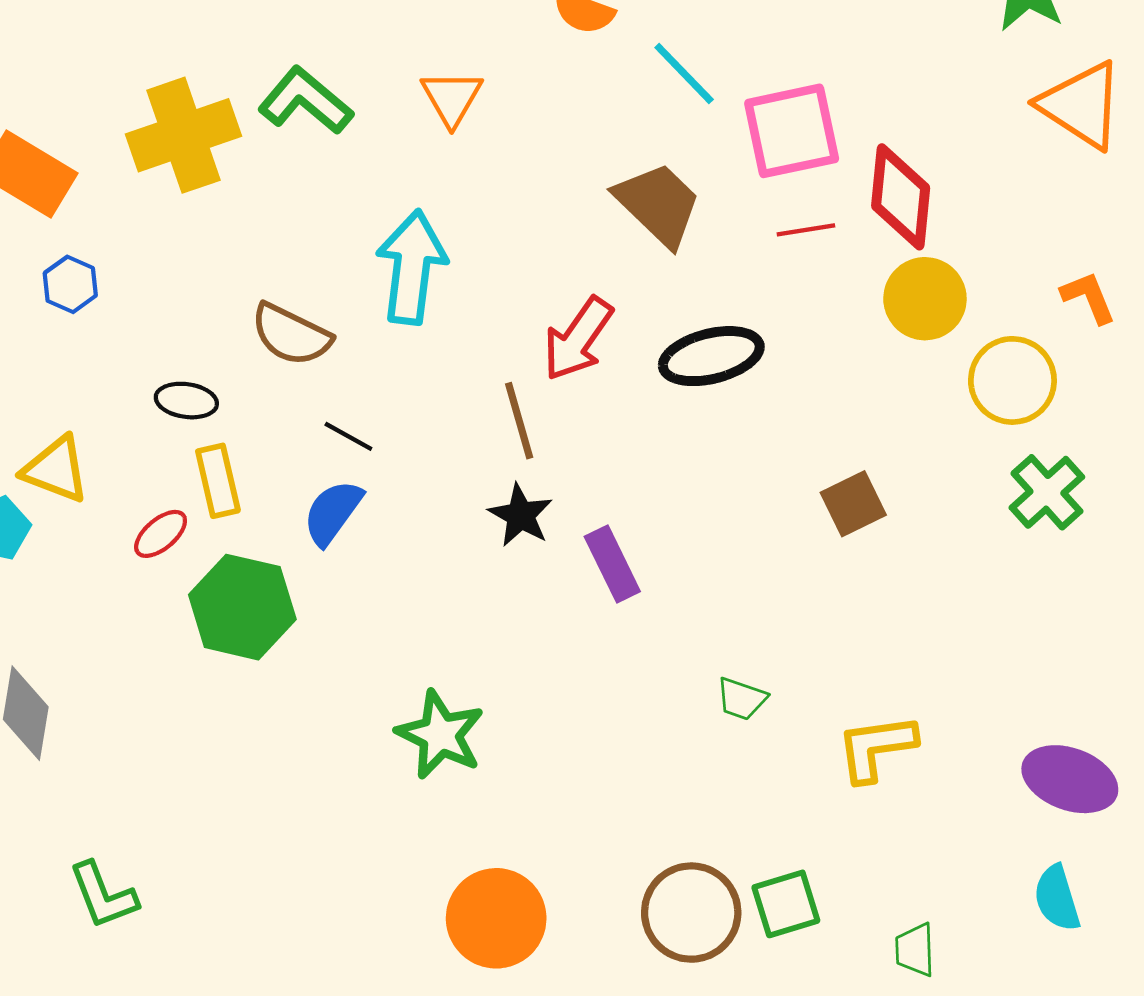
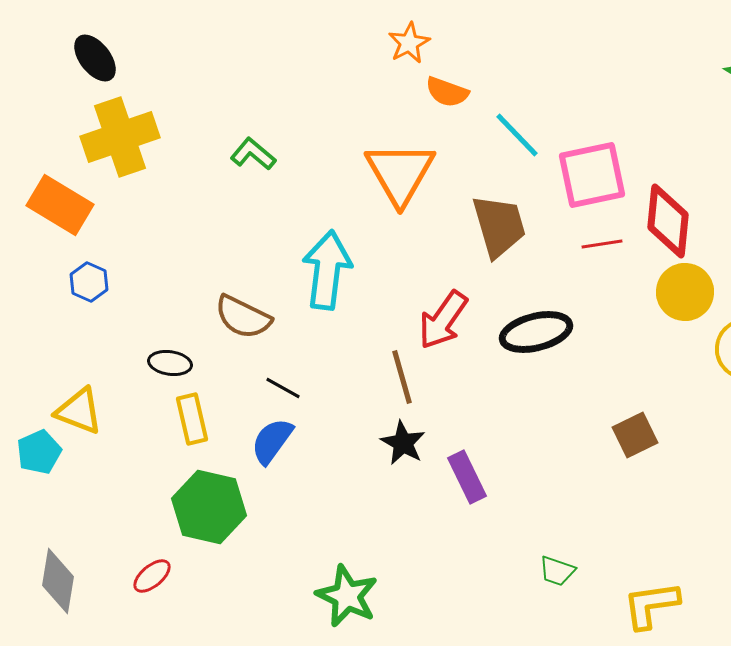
orange triangle: (452, 98) -> (400, 173), moved, size x1.6
green L-shape: (305, 101) -> (253, 154), size x0.7
yellow cross: (184, 135) -> (120, 137), moved
brown trapezoid: (658, 204) -> (499, 226), turned 30
red ellipse: (161, 534) -> (152, 576), moved

